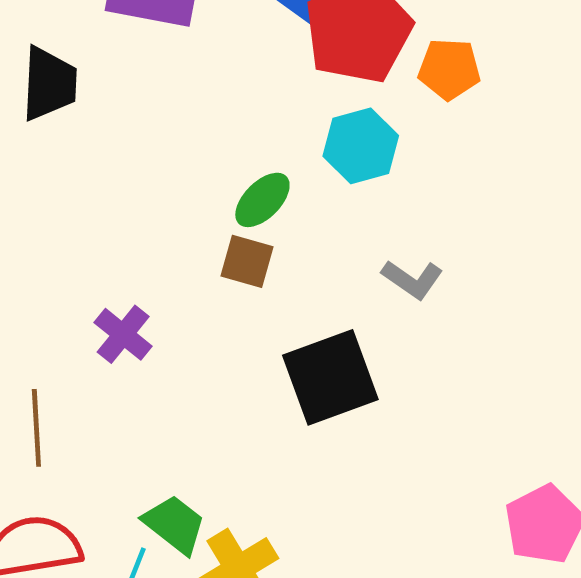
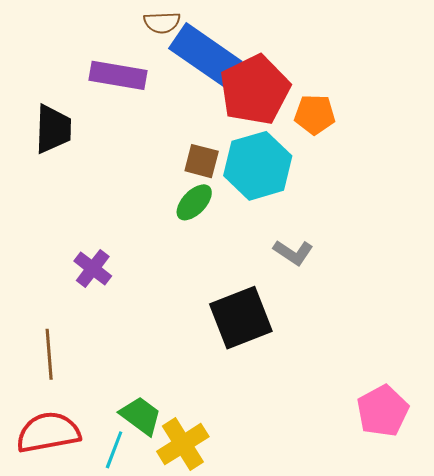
cyan hexagon: (361, 146) -> (258, 166), size x1.4
brown square: (247, 261) -> (202, 161), moved
purple cross: (123, 334) -> (93, 268), moved

